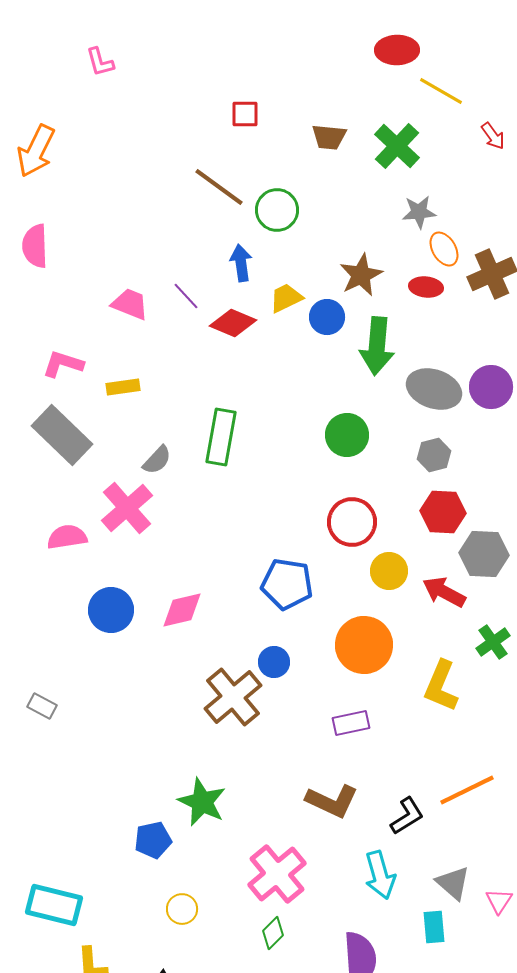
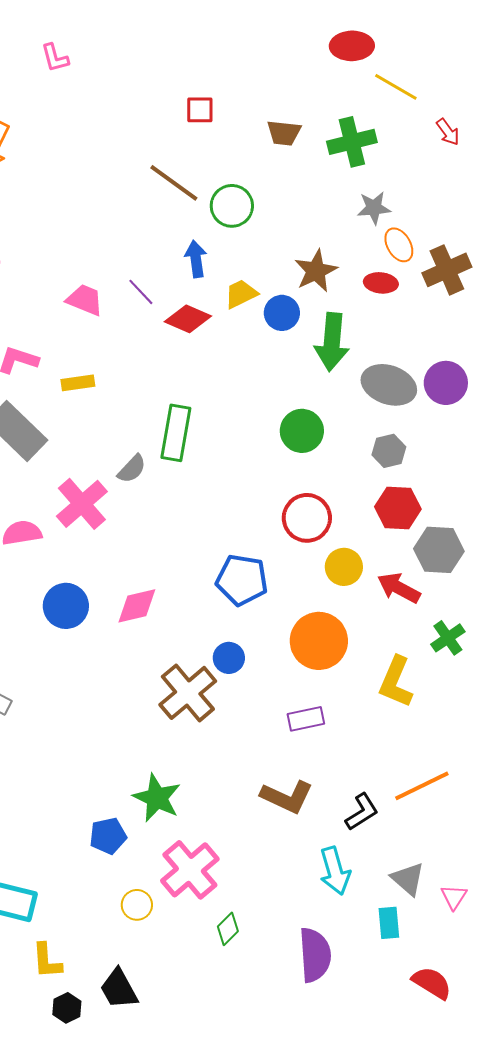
green cross: (397, 146) -> (352, 142), turned 33
gray semicircle: (157, 460) -> (132, 469), moved
pink cross: (277, 874) -> (190, 870), moved

